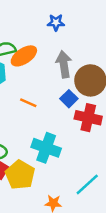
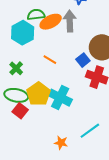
gray arrow: (64, 64) -> (70, 21), moved
yellow pentagon: (20, 175) -> (38, 94), moved

